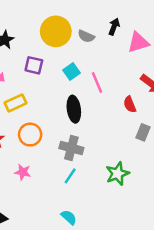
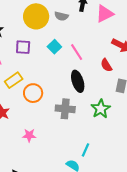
black ellipse: (74, 109) -> (78, 81), moved
orange circle: (30, 135) -> (33, 93), moved
green star: (117, 174) -> (101, 109), moved
cyan line: (70, 176) -> (85, 150), moved

